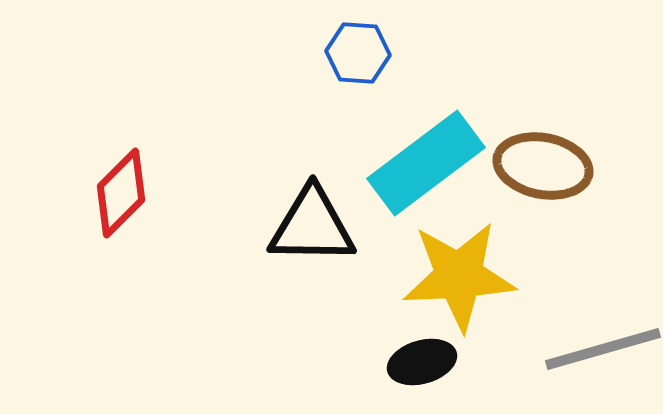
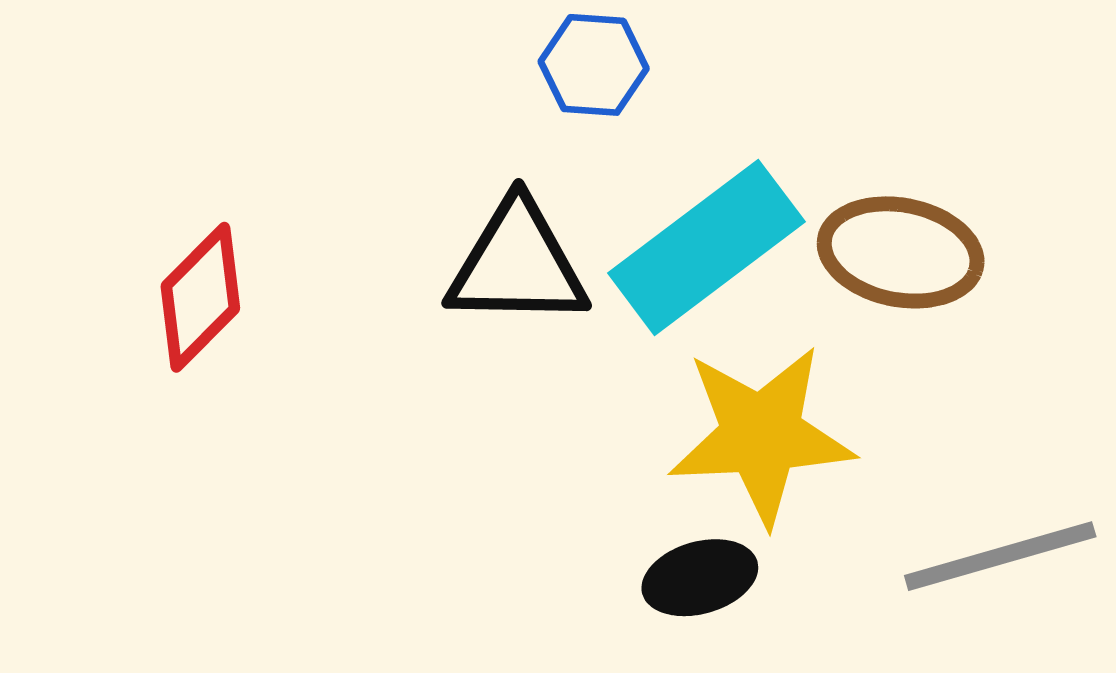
black triangle: (312, 226) -> (517, 264), moved

